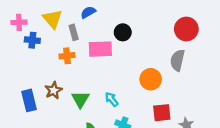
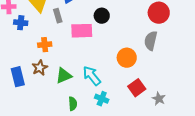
orange cross: (67, 56) -> (45, 45), moved
green triangle: (80, 99) -> (64, 76), turned 36
cyan arrow: (112, 99) -> (92, 76), size x1.5
red square: (162, 113) -> (137, 88), turned -30

